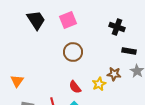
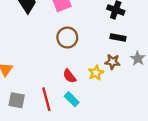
black rectangle: (129, 51) -> (118, 38), moved

